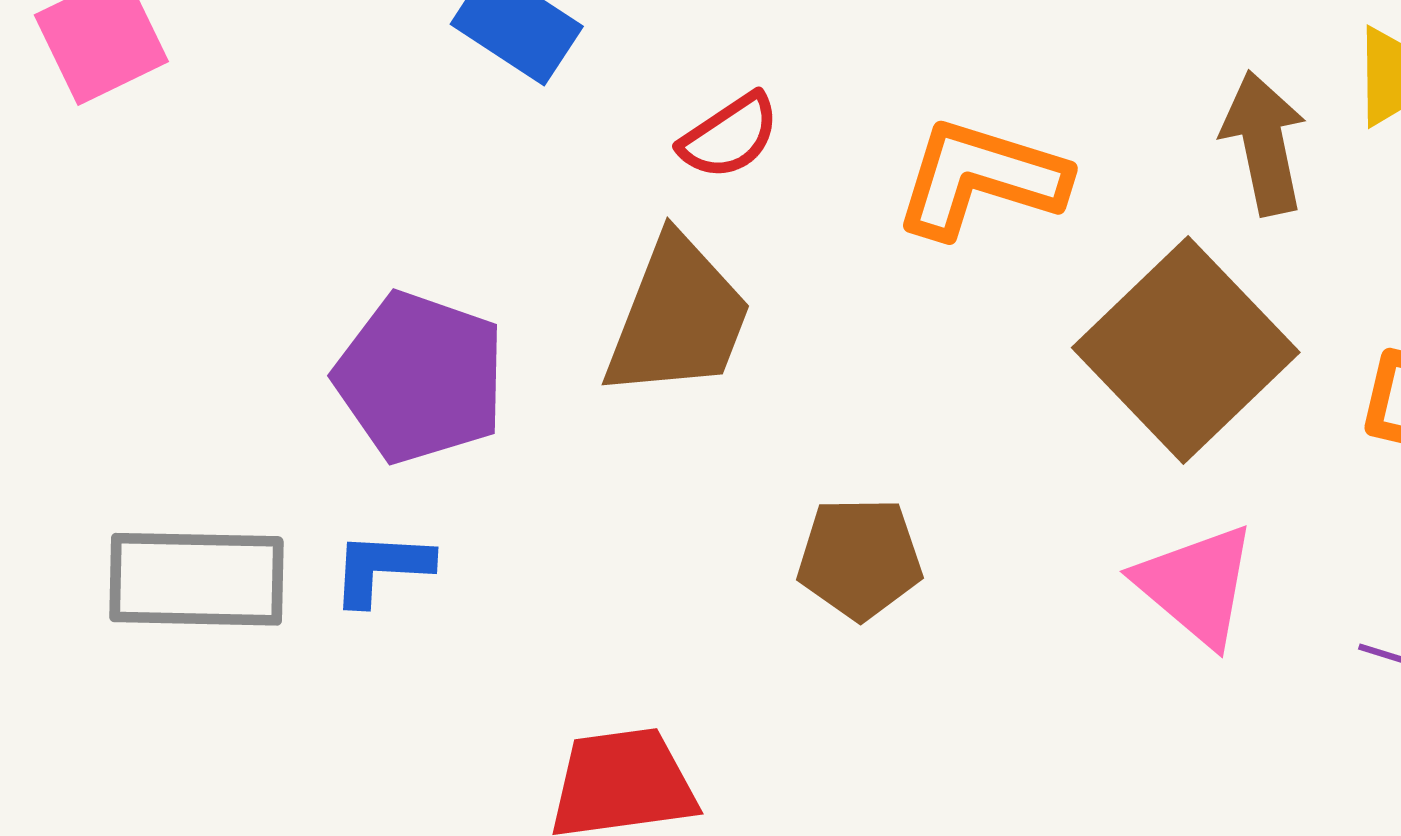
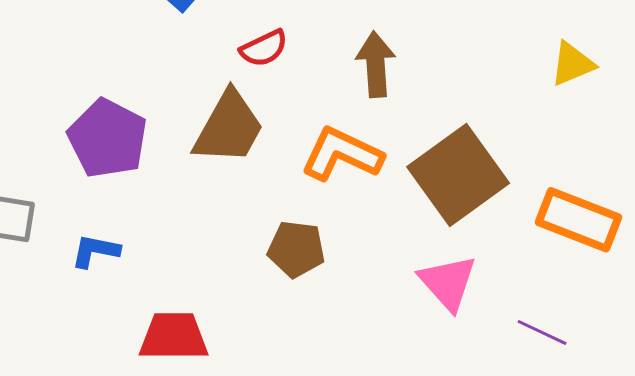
brown arrow: (1264, 143) -> (376, 64), moved
orange L-shape: (981, 178) -> (342, 154), moved
blue L-shape: (381, 568) -> (95, 251), moved

